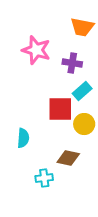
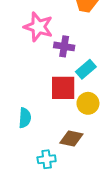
purple cross: (72, 63) -> (64, 46), moved

